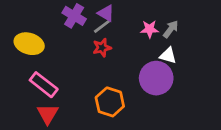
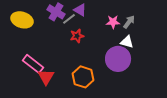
gray line: (102, 26) -> (69, 19), moved
yellow ellipse: (29, 44) -> (22, 20), moved
red triangle: (48, 114) -> (46, 77), moved

